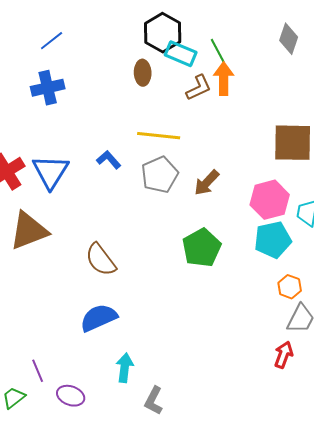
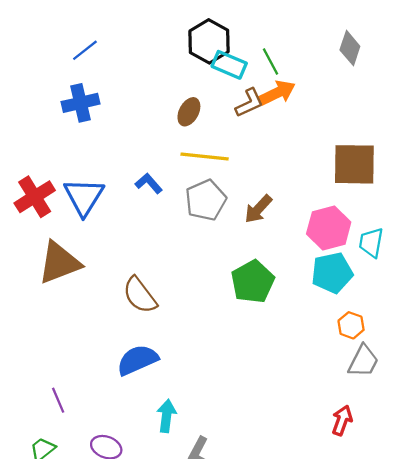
brown ellipse: (143, 73) -> (189, 112), moved, turned 30
orange arrow: (224, 79) -> (277, 93), turned 64
red arrow: (284, 355) -> (342, 420), moved
purple line: (38, 371) -> (58, 400), moved

